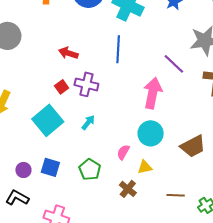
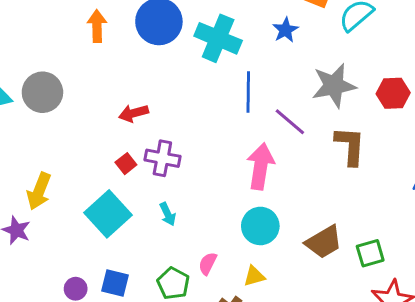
blue line: (118, 49) -> (248, 92), moved
red arrow: (68, 53) -> (134, 113), turned -30
cyan arrow: (88, 122) -> (168, 214), turned 119
pink semicircle: (123, 152) -> (208, 263), moved

